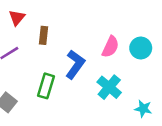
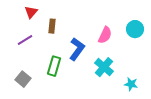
cyan circle: (141, 48) -> (135, 29), moved

